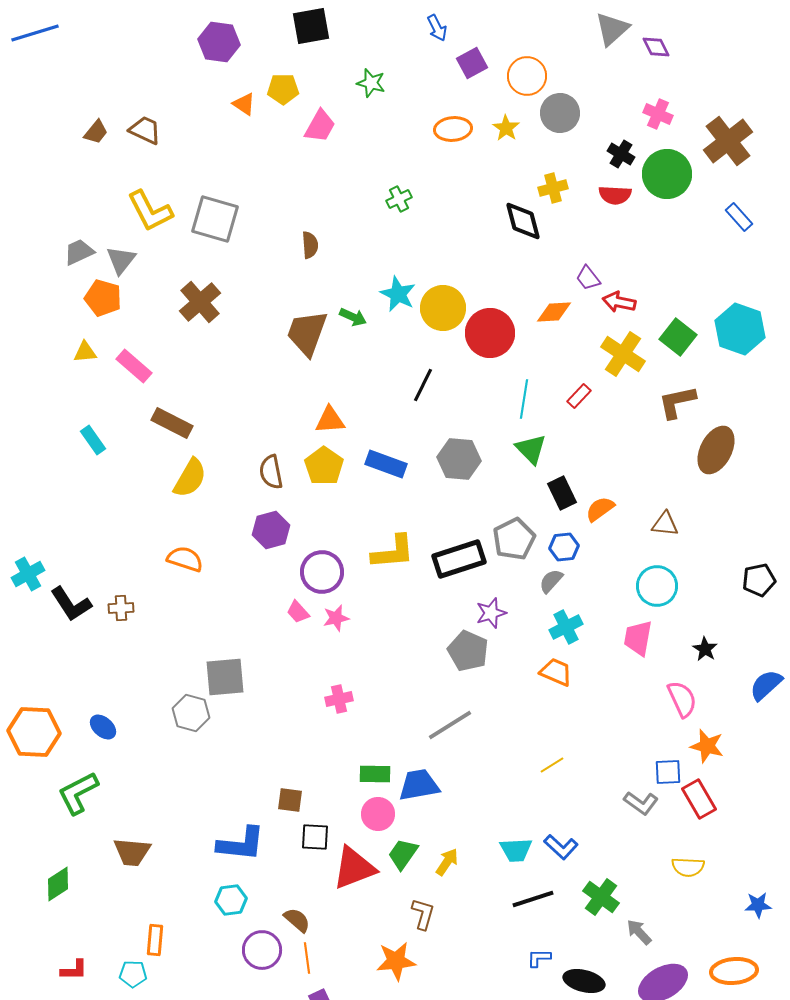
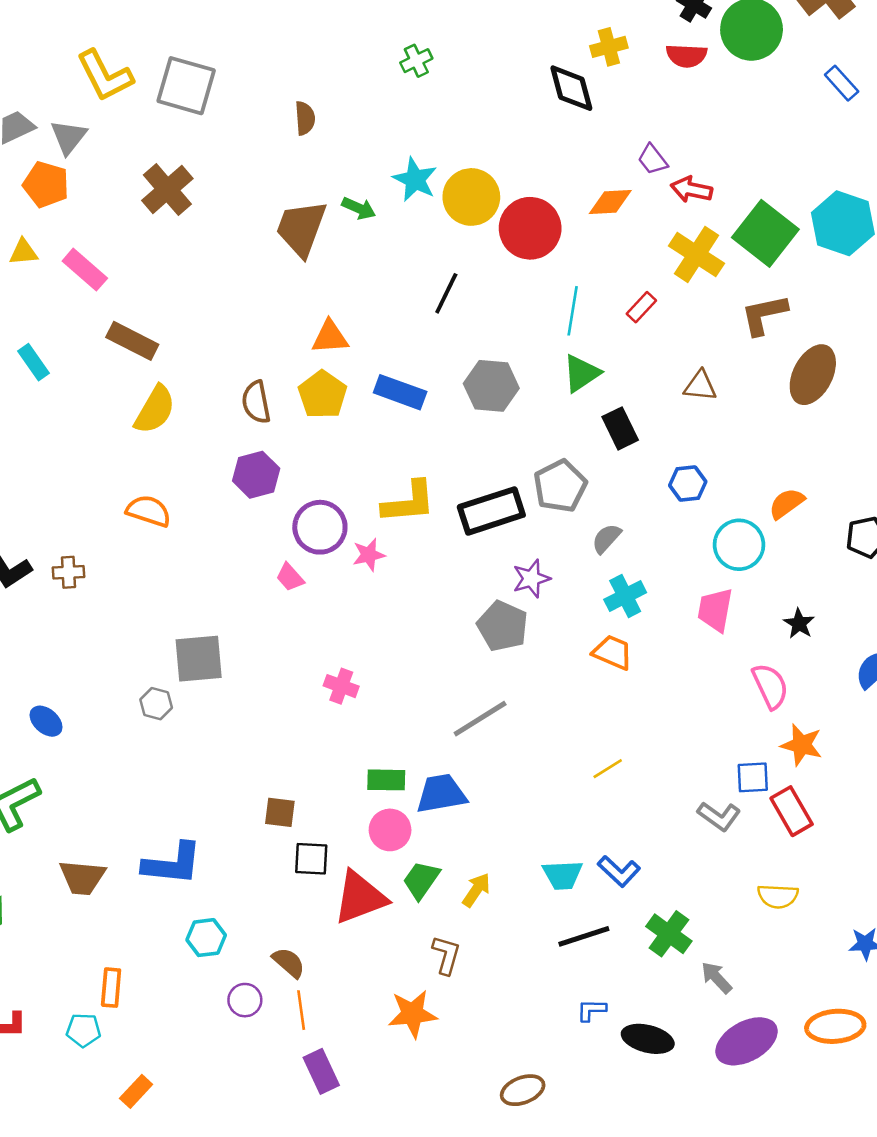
green square: (678, 337) -> (765, 233), size x1.4
green triangle: (531, 449) -> (581, 373), turned 40
orange semicircle: (600, 509) -> (787, 503), moved
brown triangle: (665, 524) -> (700, 386), moved
blue hexagon: (564, 547) -> (688, 483), moved
pink star: (336, 618) -> (369, 555), moved
pink cross: (339, 699) -> (341, 686), turned 32
gray hexagon: (191, 713) -> (156, 704), size x0.7
blue L-shape: (241, 844) -> (172, 864), moved
purple circle: (262, 950) -> (245, 1000), size x0.7

